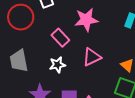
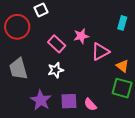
pink star: (86, 20) -> (81, 36), moved, size x0.7
pink triangle: (92, 57) -> (100, 52), moved

